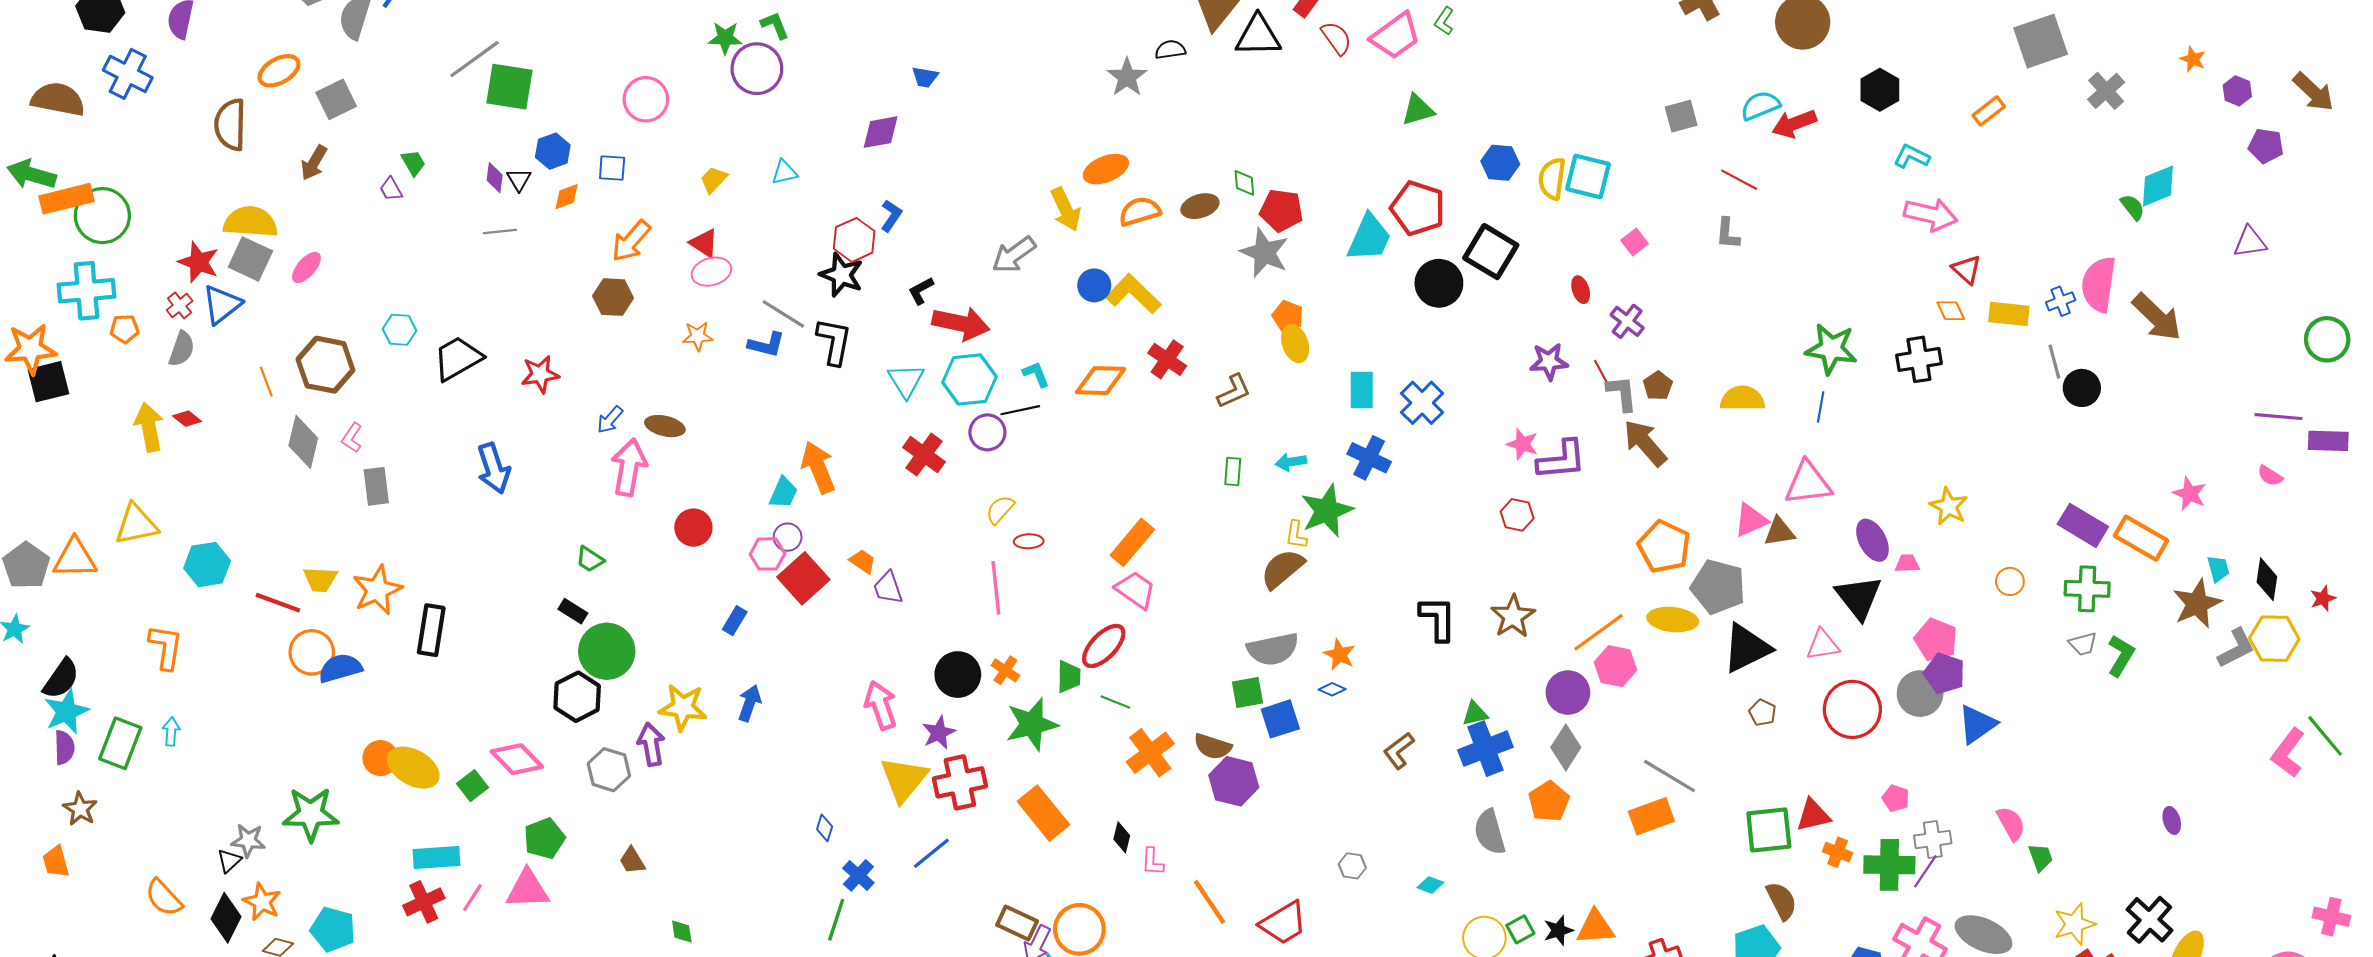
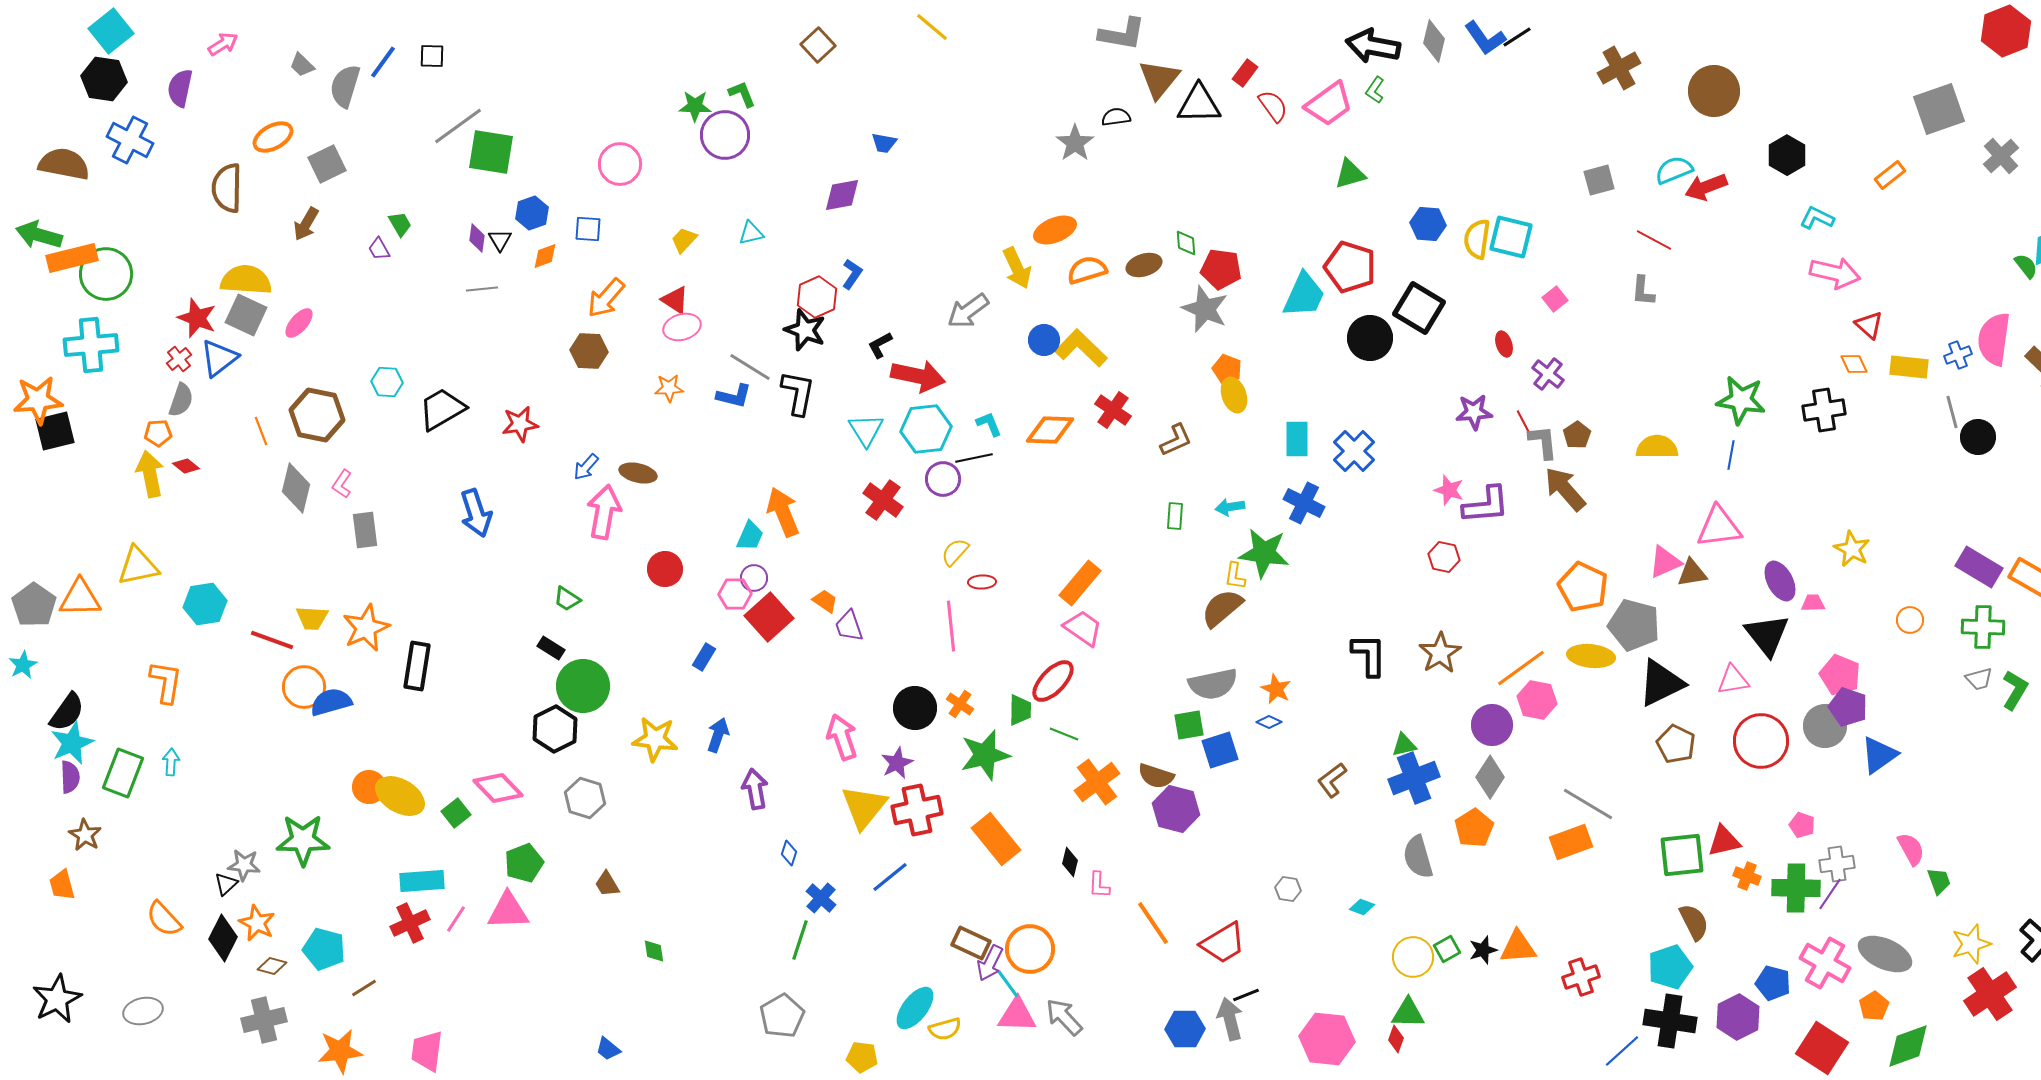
orange pentagon: (125, 329) -> (158, 433), moved
green star: (1327, 511) -> (1264, 553), turned 30
brown pentagon: (1762, 713) -> (1676, 744), size x1.5
purple arrow: (651, 744) -> (755, 789), moved

